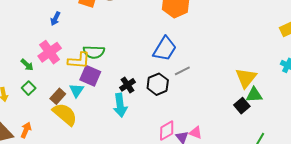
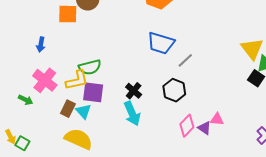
blue trapezoid: (165, 49) -> (161, 43), turned 92
black hexagon: (158, 84) -> (174, 90), moved
green square: (29, 88) -> (22, 143), moved
brown rectangle: (58, 96) -> (68, 109), moved

